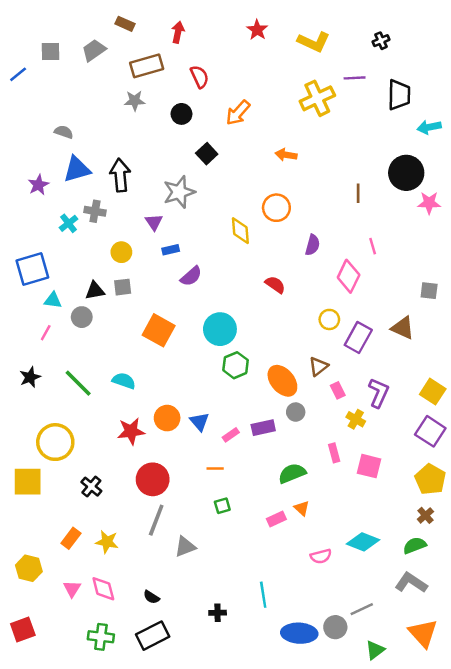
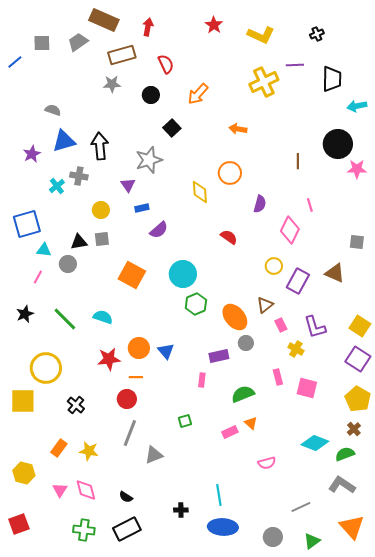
brown rectangle: (125, 24) -> (104, 20), size x1.8
purple L-shape: (379, 393) -> (315, 327), turned 140
pink rectangle: (231, 435) -> (202, 380), moved, turned -48
orange line: (215, 469) -> (136, 377), moved
red circle: (153, 479) -> (127, 399), size x0.7
cyan diamond: (363, 542) -> (315, 443), moved
gray circle: (335, 627) -> (273, 537), moved
blue ellipse: (299, 633) -> (223, 527), moved

